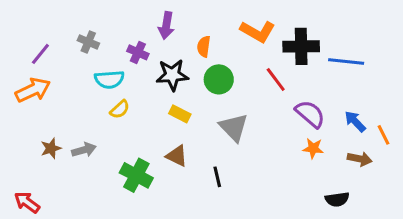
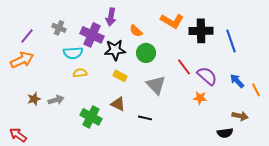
orange semicircle: (204, 46) -> (136, 31), turned -56
purple cross: (138, 52) -> (92, 35), size x1.6
blue line: (346, 61) -> (231, 41), turned 65
red line: (276, 79) -> (184, 67), moved
yellow semicircle: (120, 109) -> (80, 73), turned -144
orange star: (313, 148) -> (200, 98), moved
brown arrow: (360, 159) -> (240, 116), moved
black line: (217, 177) -> (145, 118), turned -64

